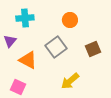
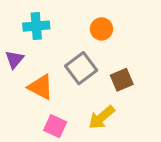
brown square: (93, 49) -> (122, 80), moved
pink square: (18, 87) -> (55, 126), moved

